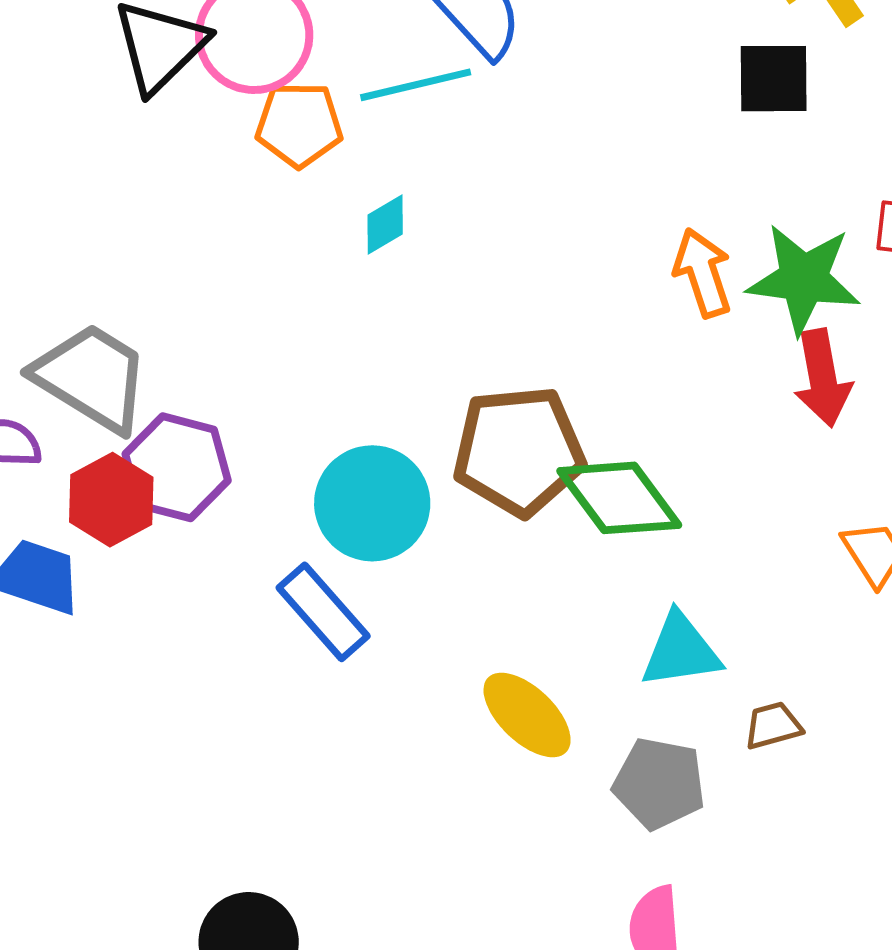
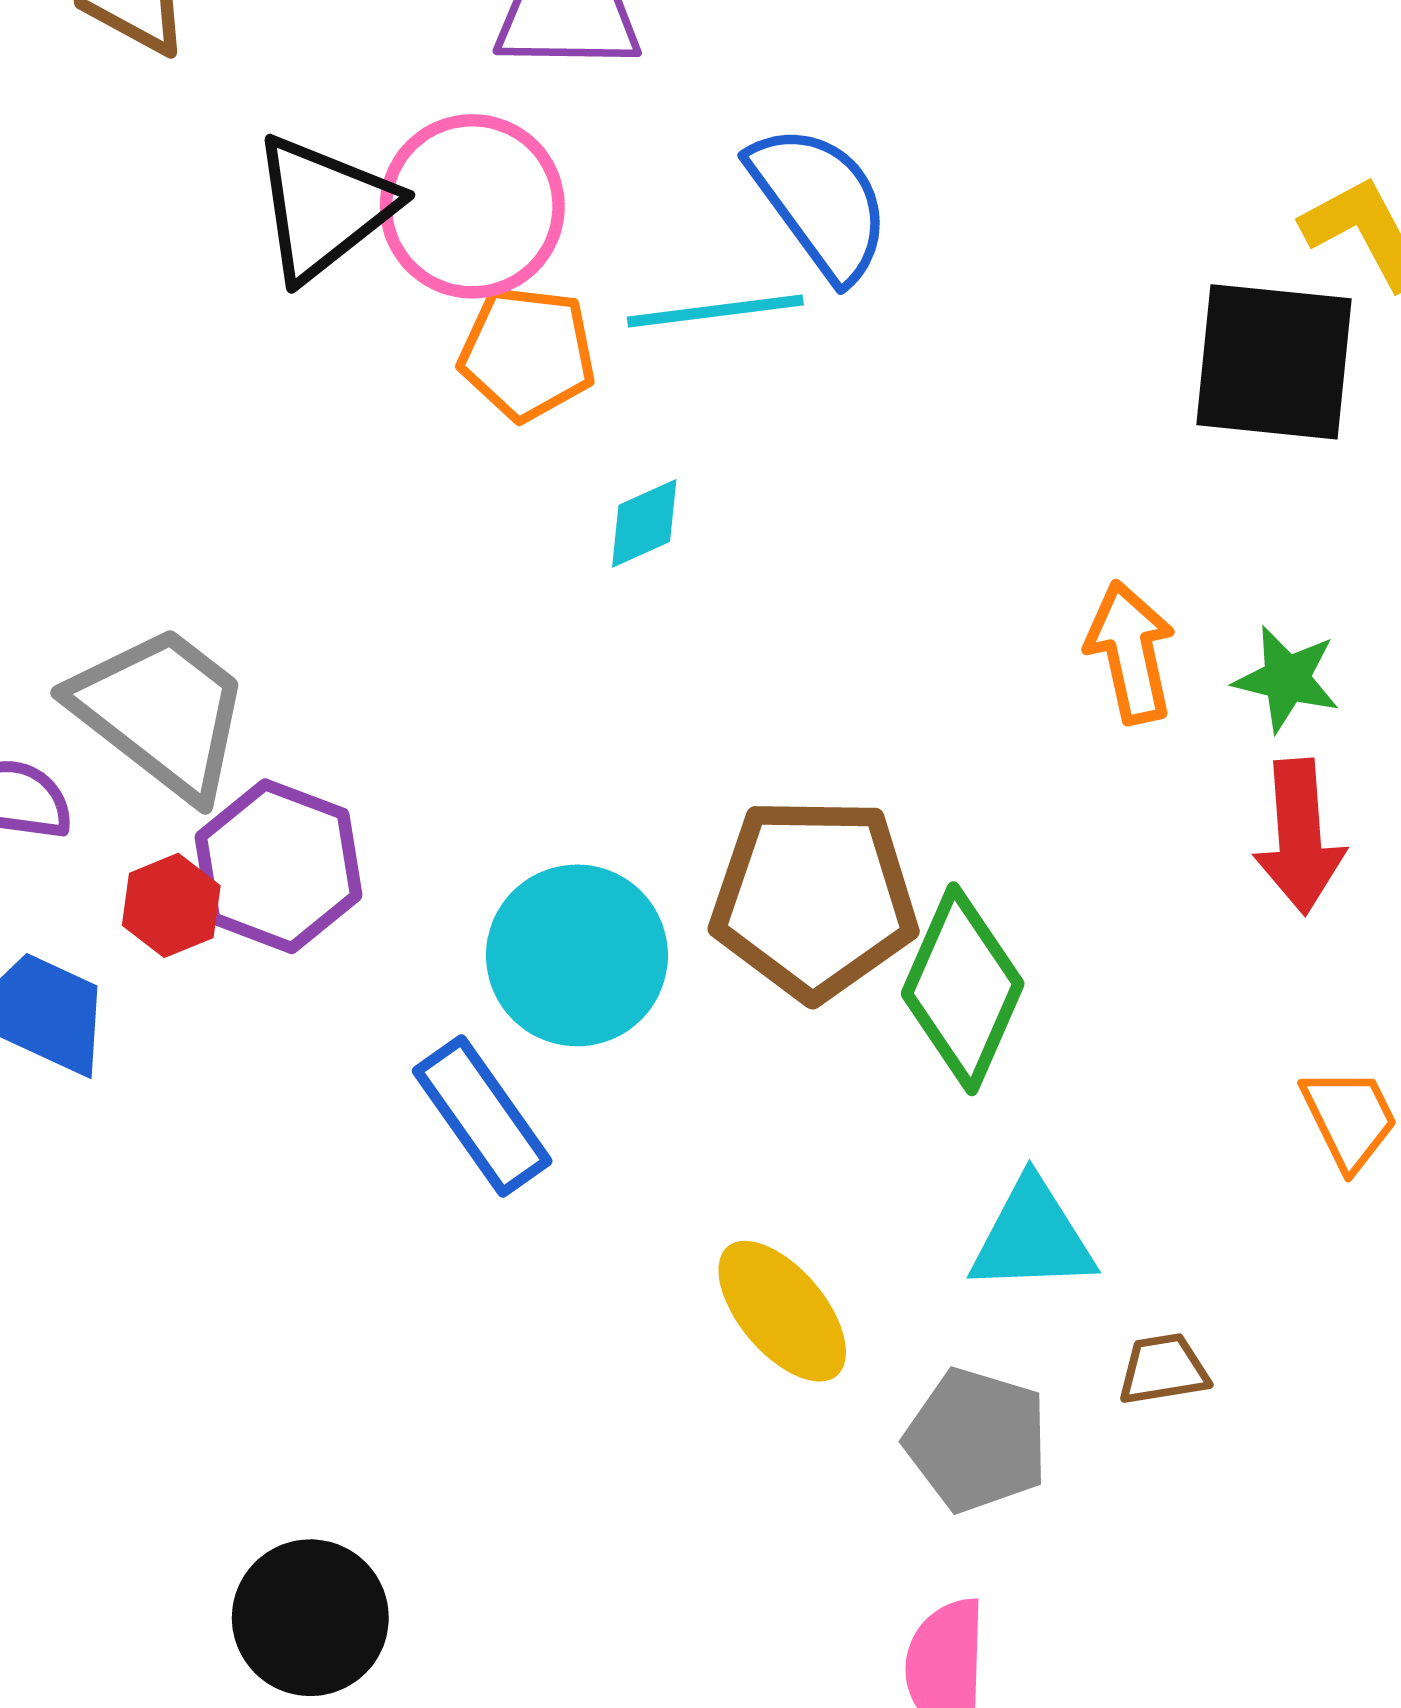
black square: (774, 79) -> (1274, 362), size x1.4
green star: (804, 279) -> (1287, 679), size x0.6
green diamond: (619, 498) -> (963, 989), turned 54
red hexagon: (111, 500) -> (171, 905), size x0.7

